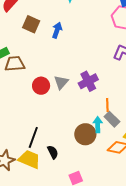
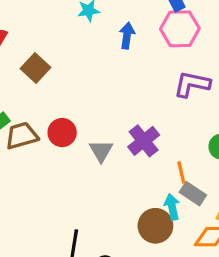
brown square: (31, 24) -> (36, 68), turned 30
blue arrow: (57, 30) -> (127, 36), moved
red circle: (41, 86) -> (62, 133), moved

